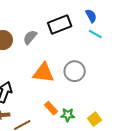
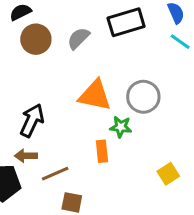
orange rectangle: (51, 108) -> (102, 151), turned 32
green star: (68, 115) -> (121, 127), moved

